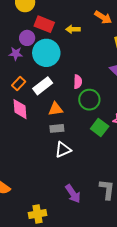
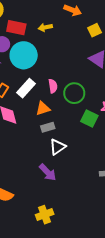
pink semicircle: (78, 82) -> (53, 86), moved
purple arrow: (73, 194) -> (48, 172), moved

